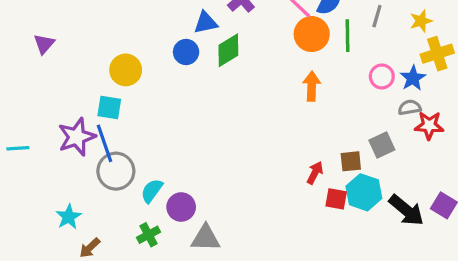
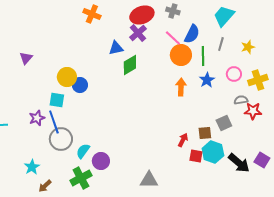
purple triangle: (44, 44) -> (26, 58), moved
blue circle: (186, 52) -> (80, 85), moved
yellow cross: (437, 54) -> (258, 80), moved
pink circle: (382, 76) -> (234, 74), moved
blue star: (413, 78) -> (207, 80), moved
purple star: (77, 137) -> (37, 118), size x0.7
green cross: (148, 235) -> (81, 178), size x1.5
gray triangle: (206, 238) -> (149, 180), moved

